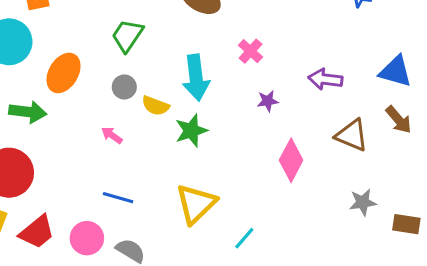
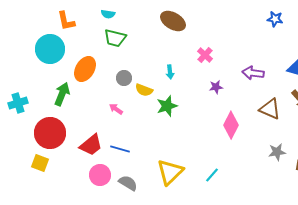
green trapezoid: (127, 36) -> (115, 38), moved, turned -110
cyan arrow: (196, 78) -> (170, 72), size x0.5
green arrow: (28, 112) -> (62, 94), turned -75
yellow triangle: (196, 204) -> (170, 172), moved
red trapezoid: (37, 232) -> (91, 145), moved
cyan line: (244, 238) -> (212, 175), moved

